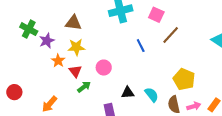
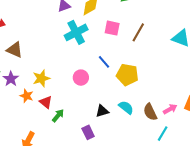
brown triangle: (73, 23) -> (15, 50), moved, turned 30
brown line: (171, 35) -> (138, 32), moved
pink circle: (104, 68) -> (81, 78), moved
yellow pentagon: (184, 79) -> (127, 75), moved

